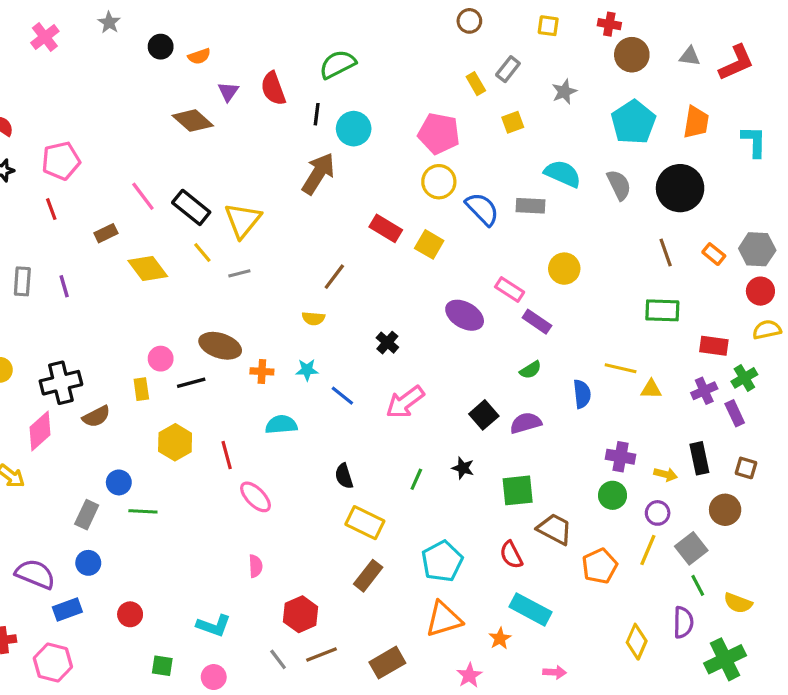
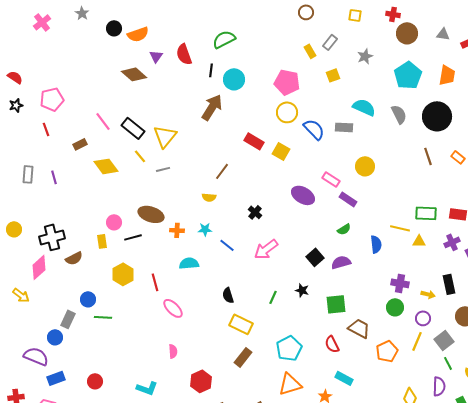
orange semicircle: (199, 56) -> (138, 34), size x1.5
green rectangle: (662, 310) -> (426, 213), moved
blue circle: (88, 563) -> (55, 337), moved
cyan rectangle: (530, 609) -> (344, 378), size x0.7

